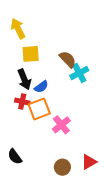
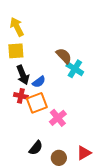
yellow square: (31, 54) -> (16, 51), moved
cyan cross: (79, 73) -> (75, 69), turned -30
black semicircle: (15, 157) -> (36, 148), moved, turned -105

